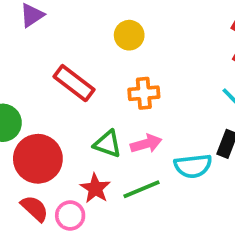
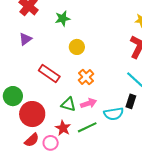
orange cross: (144, 93) -> (86, 77), turned -35
red semicircle: (35, 208) -> (32, 140), turned 98

